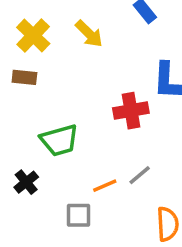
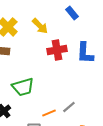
red cross: (131, 111) -> (57, 50), moved

